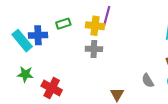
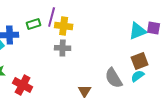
purple line: (107, 16) -> (52, 17), moved
gray semicircle: (148, 81) -> (114, 78), size x1.5

